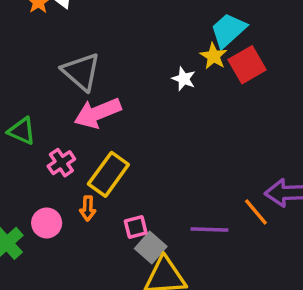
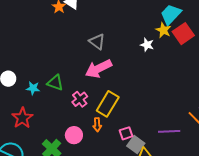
gray triangle: (81, 72) -> (97, 42), moved, size x0.7

